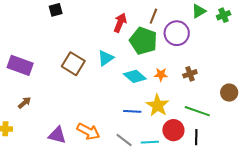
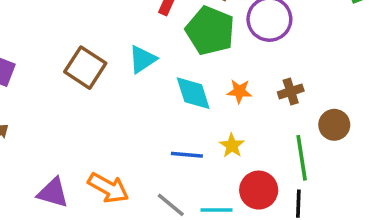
cyan diamond: (135, 76) -> (193, 93), turned 30
brown circle: (229, 93) -> (334, 125), moved
yellow star: (158, 105) -> (232, 146), size x0.6
green line: (197, 111) -> (302, 158), turned 60

